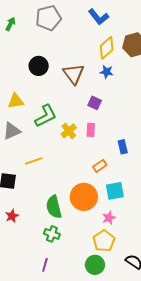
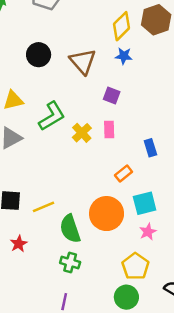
yellow line: (34, 161) -> (43, 207), moved
pink star: (109, 218) -> (148, 232), moved

